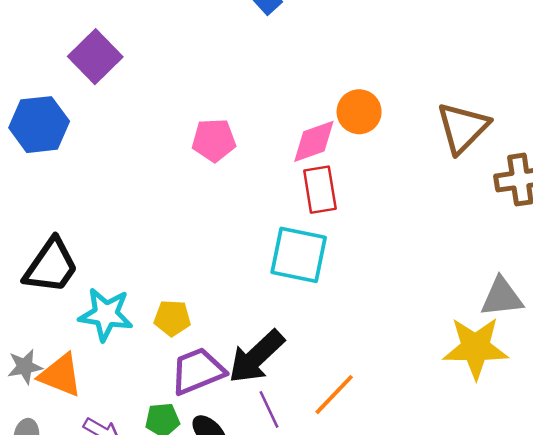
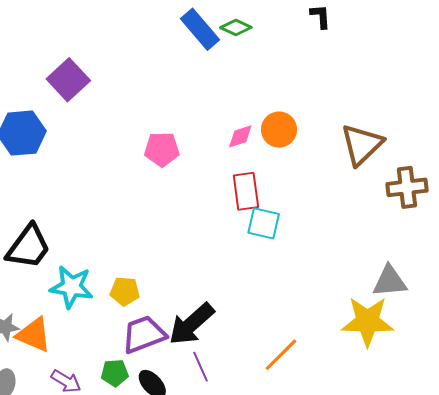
pink diamond: (314, 141) -> (240, 136), moved, size x0.7
cyan square: (299, 255) -> (264, 223), moved, size x0.7
orange line: (334, 395) -> (281, 355), moved

